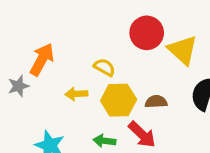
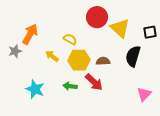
yellow arrow: (76, 94) -> (52, 56), turned 40

